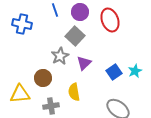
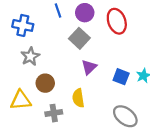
gray star: (60, 56) -> (30, 56), moved
blue square: (114, 72) -> (121, 77), turned -35

